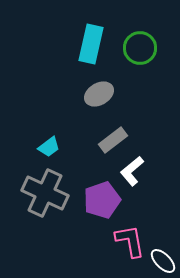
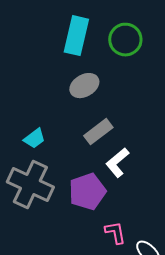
pink L-shape: (130, 241) -> (115, 233), size x0.7

